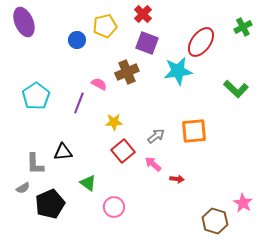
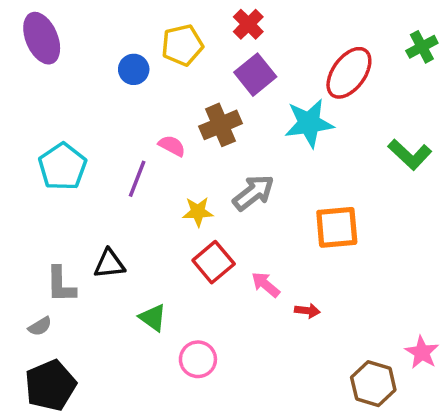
purple square: (147, 43) -> (255, 75), turned 30
gray arrow: (156, 136) -> (253, 193), moved, size x1.4
black pentagon: (50, 204) -> (50, 385), moved

